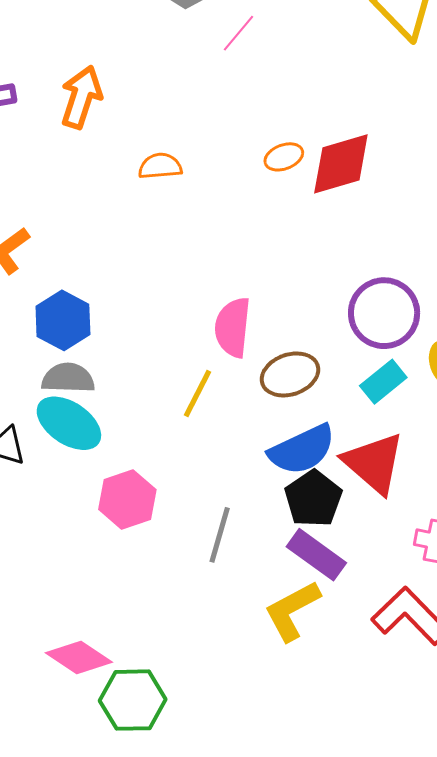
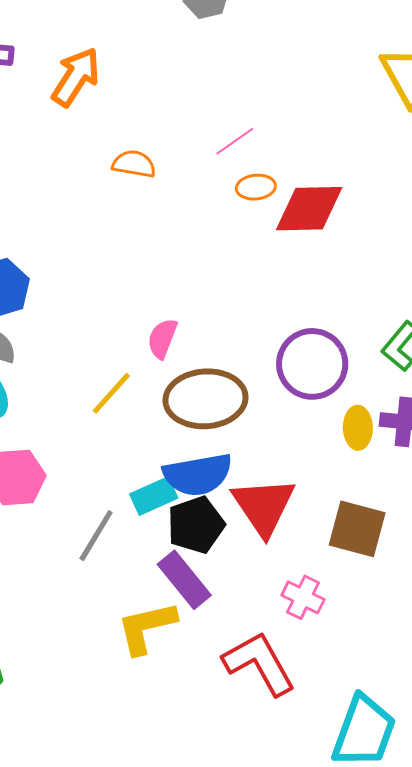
pink line: (238, 33) -> (235, 141), moved
pink semicircle: (233, 327) -> (162, 338), size x0.7
brown ellipse: (290, 374) -> (205, 399), size x1.4
cyan rectangle: (383, 382) -> (154, 496), moved

